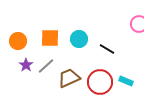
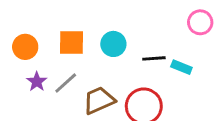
black line: (107, 49) -> (154, 58), turned -35
cyan rectangle: (126, 81) -> (181, 67), moved

